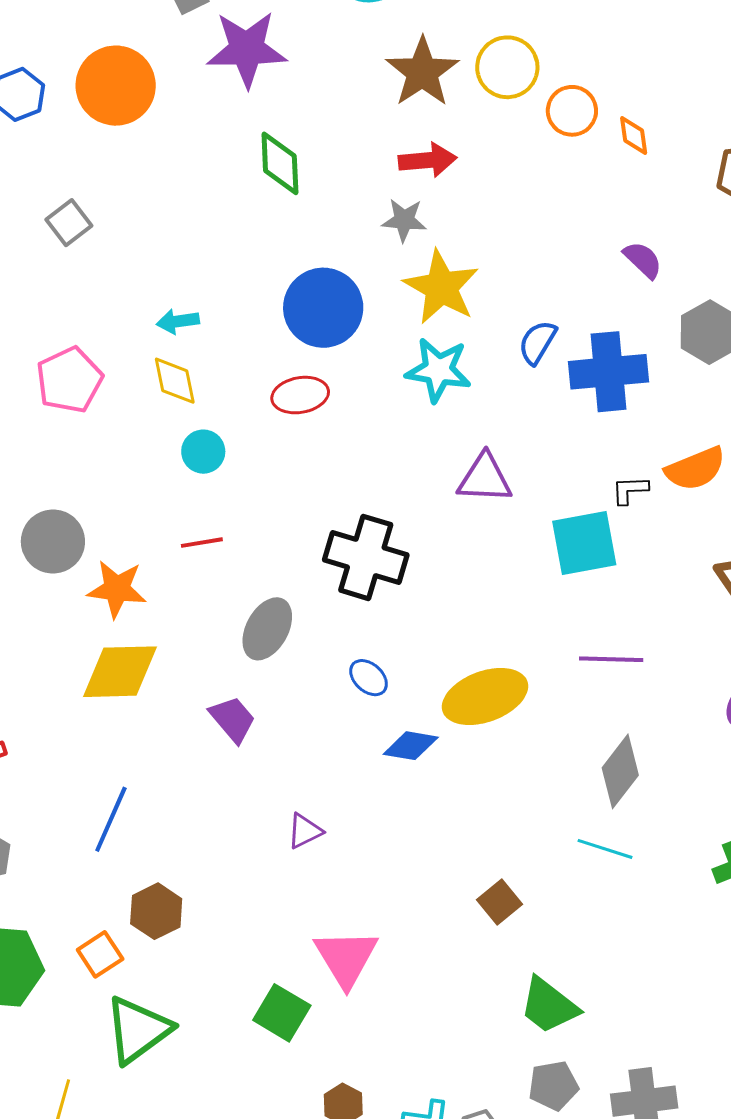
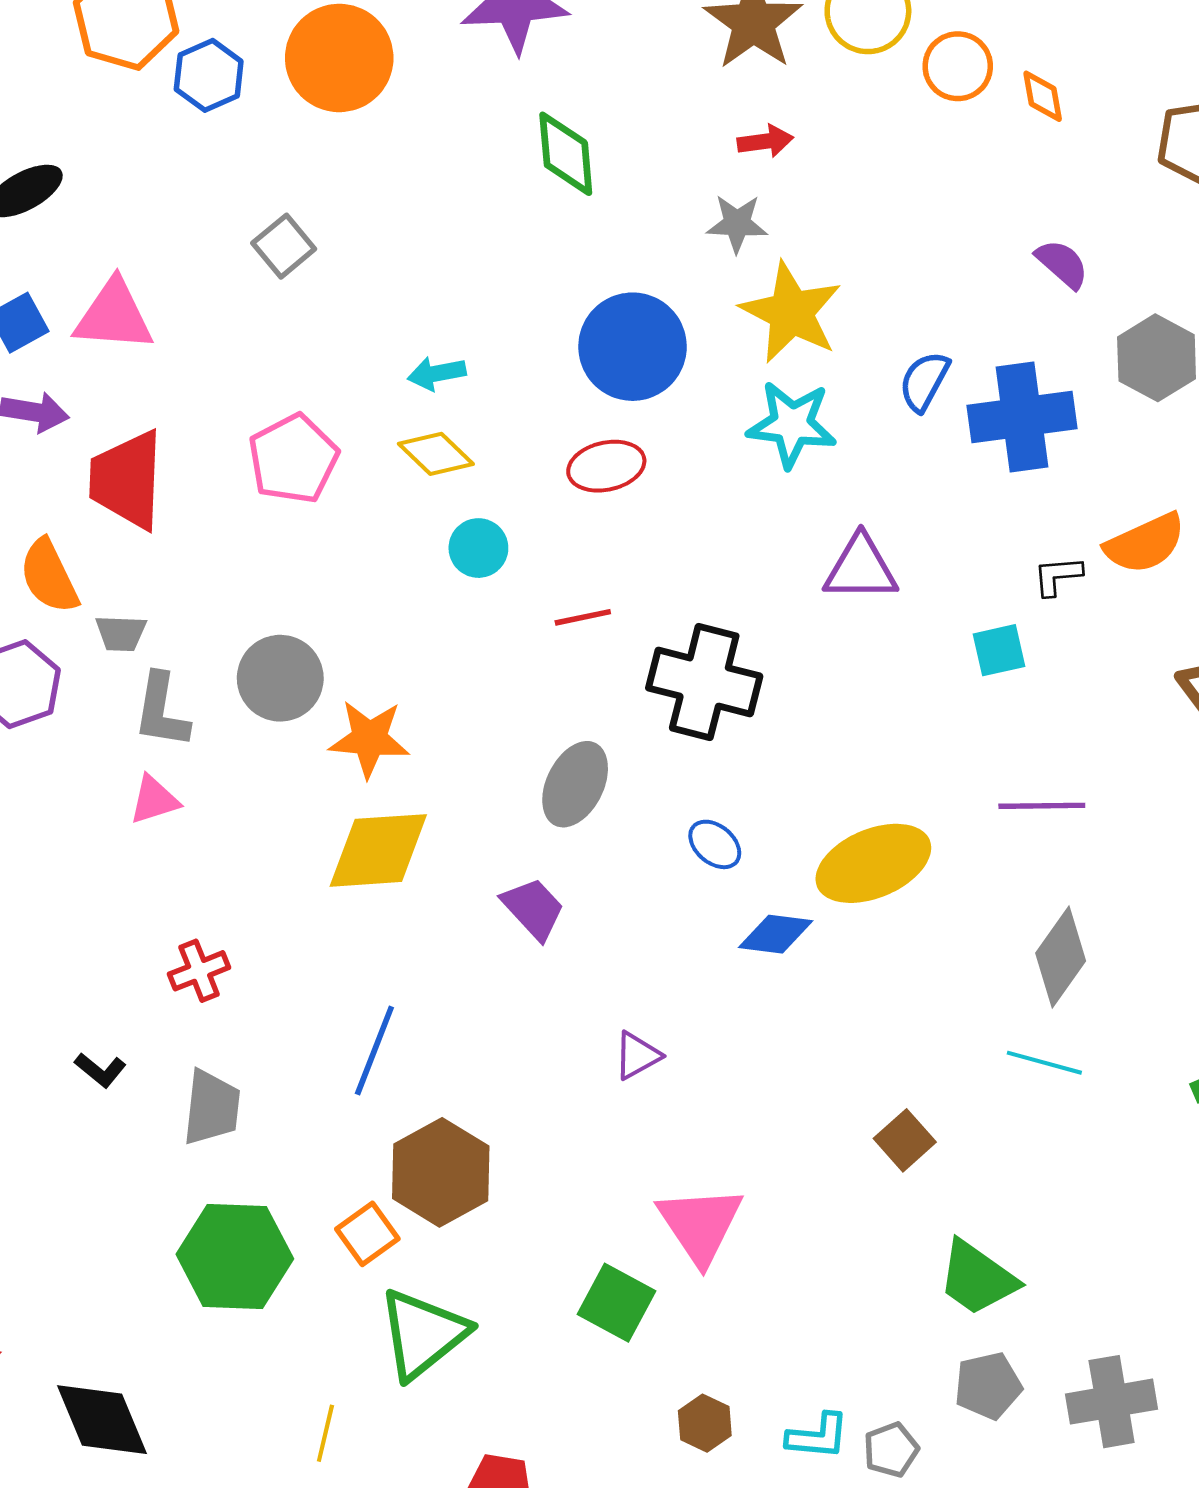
red arrow: (428, 160) -> (765, 141), size x0.7
yellow diamond: (175, 381) -> (436, 454), turned -32
red line: (202, 543) -> (583, 617), moved
cyan square: (584, 543) -> (999, 650), size x0.6
brown hexagon: (156, 911) -> (441, 1172), size x1.4

